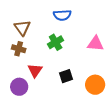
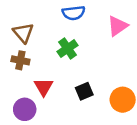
pink triangle: (96, 44) -> (118, 26), moved, turned -36

